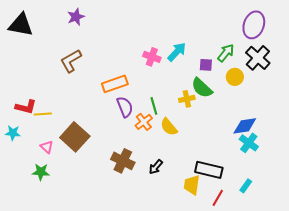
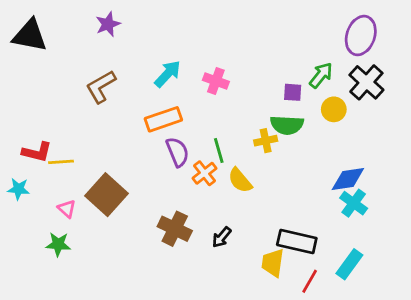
cyan arrow: (177, 52) -> (168, 74), moved
green semicircle: (202, 88) -> (287, 125), turned -40
cyan rectangle: (246, 186) -> (349, 264), size x1.5

